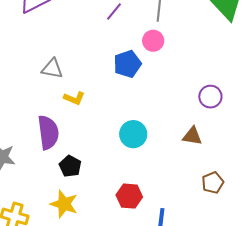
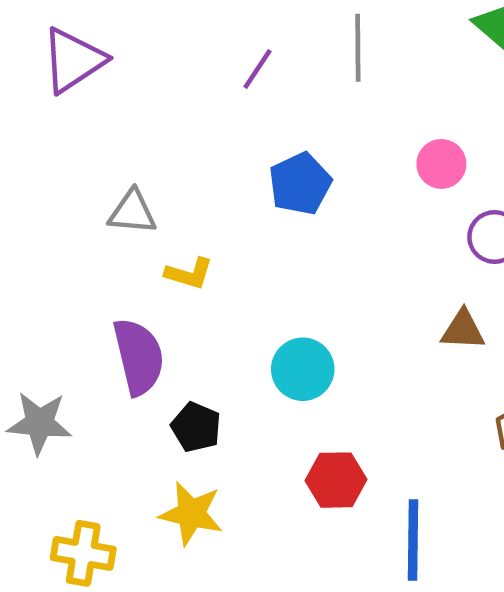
pink circle: (153, 41) -> (441, 164), moved
cyan circle: (133, 134) -> (303, 369), moved

